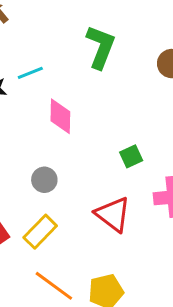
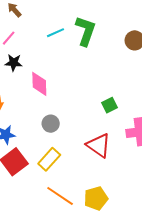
cyan line: (30, 73) -> (55, 33), moved
pink diamond: (60, 116) -> (39, 84), moved

